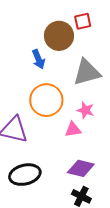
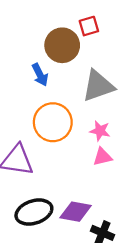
pink triangle: (73, 130) -> (102, 157), moved
purple diamond: (81, 168) -> (76, 212), moved

